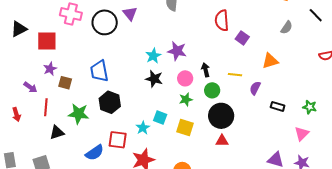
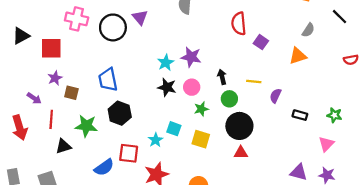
orange triangle: (270, 61) -> (298, 56), moved
pink circle: (185, 78) -> (192, 87), moved
red arrow: (16, 114) -> (20, 128), size x1.6

